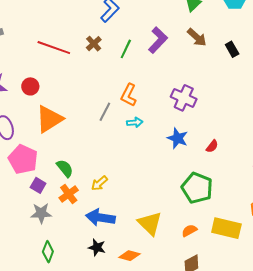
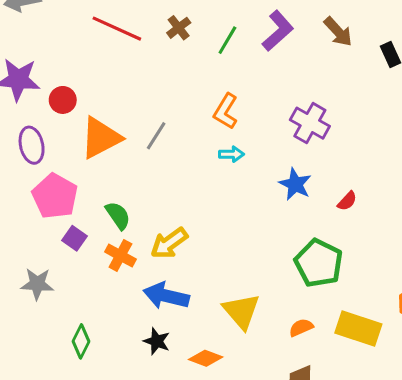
red circle: (30, 86) -> (63, 100), moved
gray line: (105, 112) -> (156, 136), moved
yellow arrow: (99, 183) -> (169, 243), size x1.4
orange cross: (69, 194) -> (120, 255), turned -30
gray star: (41, 213) -> (37, 284), moved

